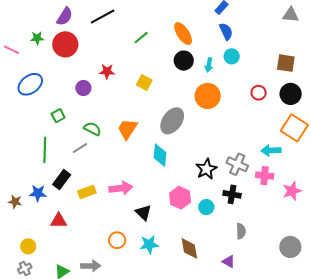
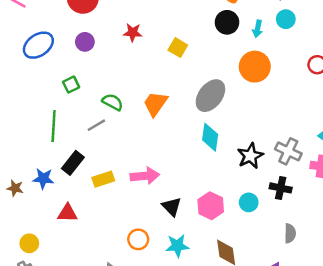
purple circle: (83, 88) -> (85, 42), moved
cyan diamond: (160, 155) -> (210, 137), moved
pink hexagon: (180, 198) -> (211, 206), moved

